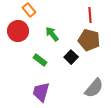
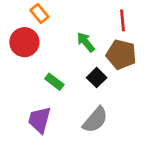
green arrow: (52, 34) -> (86, 42), moved
gray semicircle: (94, 88) -> (95, 120), moved
purple trapezoid: (41, 92) -> (39, 120), moved

